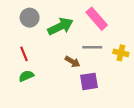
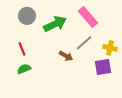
gray line: (92, 47) -> (84, 43), turned -42
purple square: (89, 81) -> (103, 67), moved

